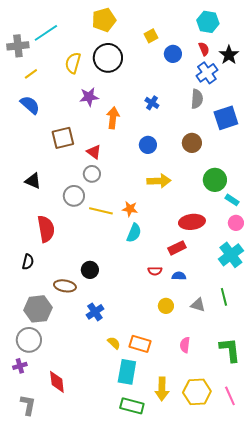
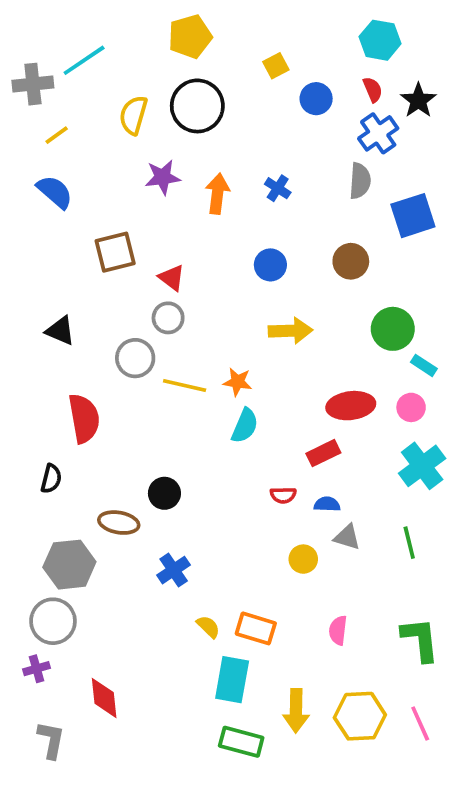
orange arrow: (113, 118) -> (217, 194), moved
pink circle: (236, 223) -> (411, 407), moved
gray triangle: (198, 305) -> (347, 537), moved

